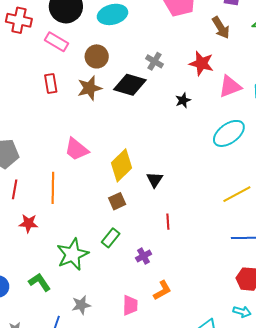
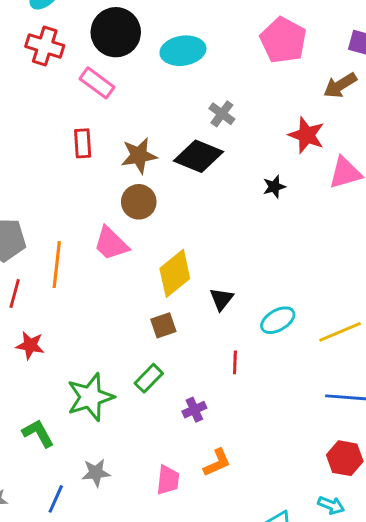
brown arrow: (221, 28) -> (340, 85), turned 85
brown circle: (97, 56) -> (139, 202), moved
gray cross: (154, 61) -> (222, 114), moved
cyan ellipse: (229, 133) -> (278, 320), moved, size x0.7
orange line: (53, 188) -> (57, 265), moved

